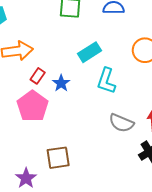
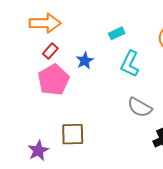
cyan rectangle: (90, 52) -> (117, 33), size x0.7
red rectangle: (38, 76) -> (50, 51), moved

